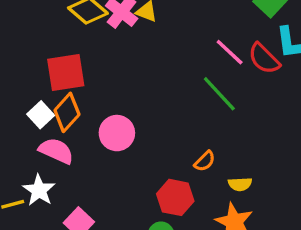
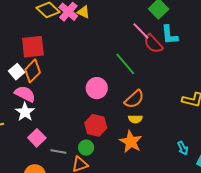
pink line: (230, 52) -> (141, 31), moved
pink circle: (117, 133) -> (97, 88), moved
orange semicircle: (205, 161) -> (134, 99), moved, size x1.5
white star: (39, 190) -> (25, 112), moved

